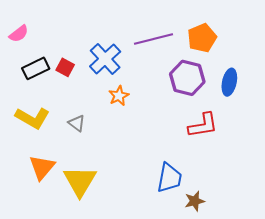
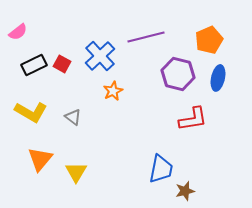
orange pentagon: (202, 38) -> (209, 40), moved
yellow triangle: (80, 181) -> (76, 172), size x0.7

